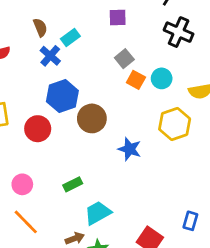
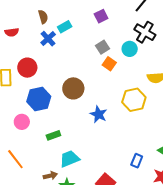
purple square: (118, 18) -> (101, 16), turned -32
cyan circle: (162, 78) -> (130, 49), moved
blue hexagon: (62, 96) -> (39, 99), moved
red circle: (38, 129) -> (27, 68), moved
pink circle: (22, 184) -> (22, 122), moved
blue rectangle: (190, 221) -> (137, 161), moved

